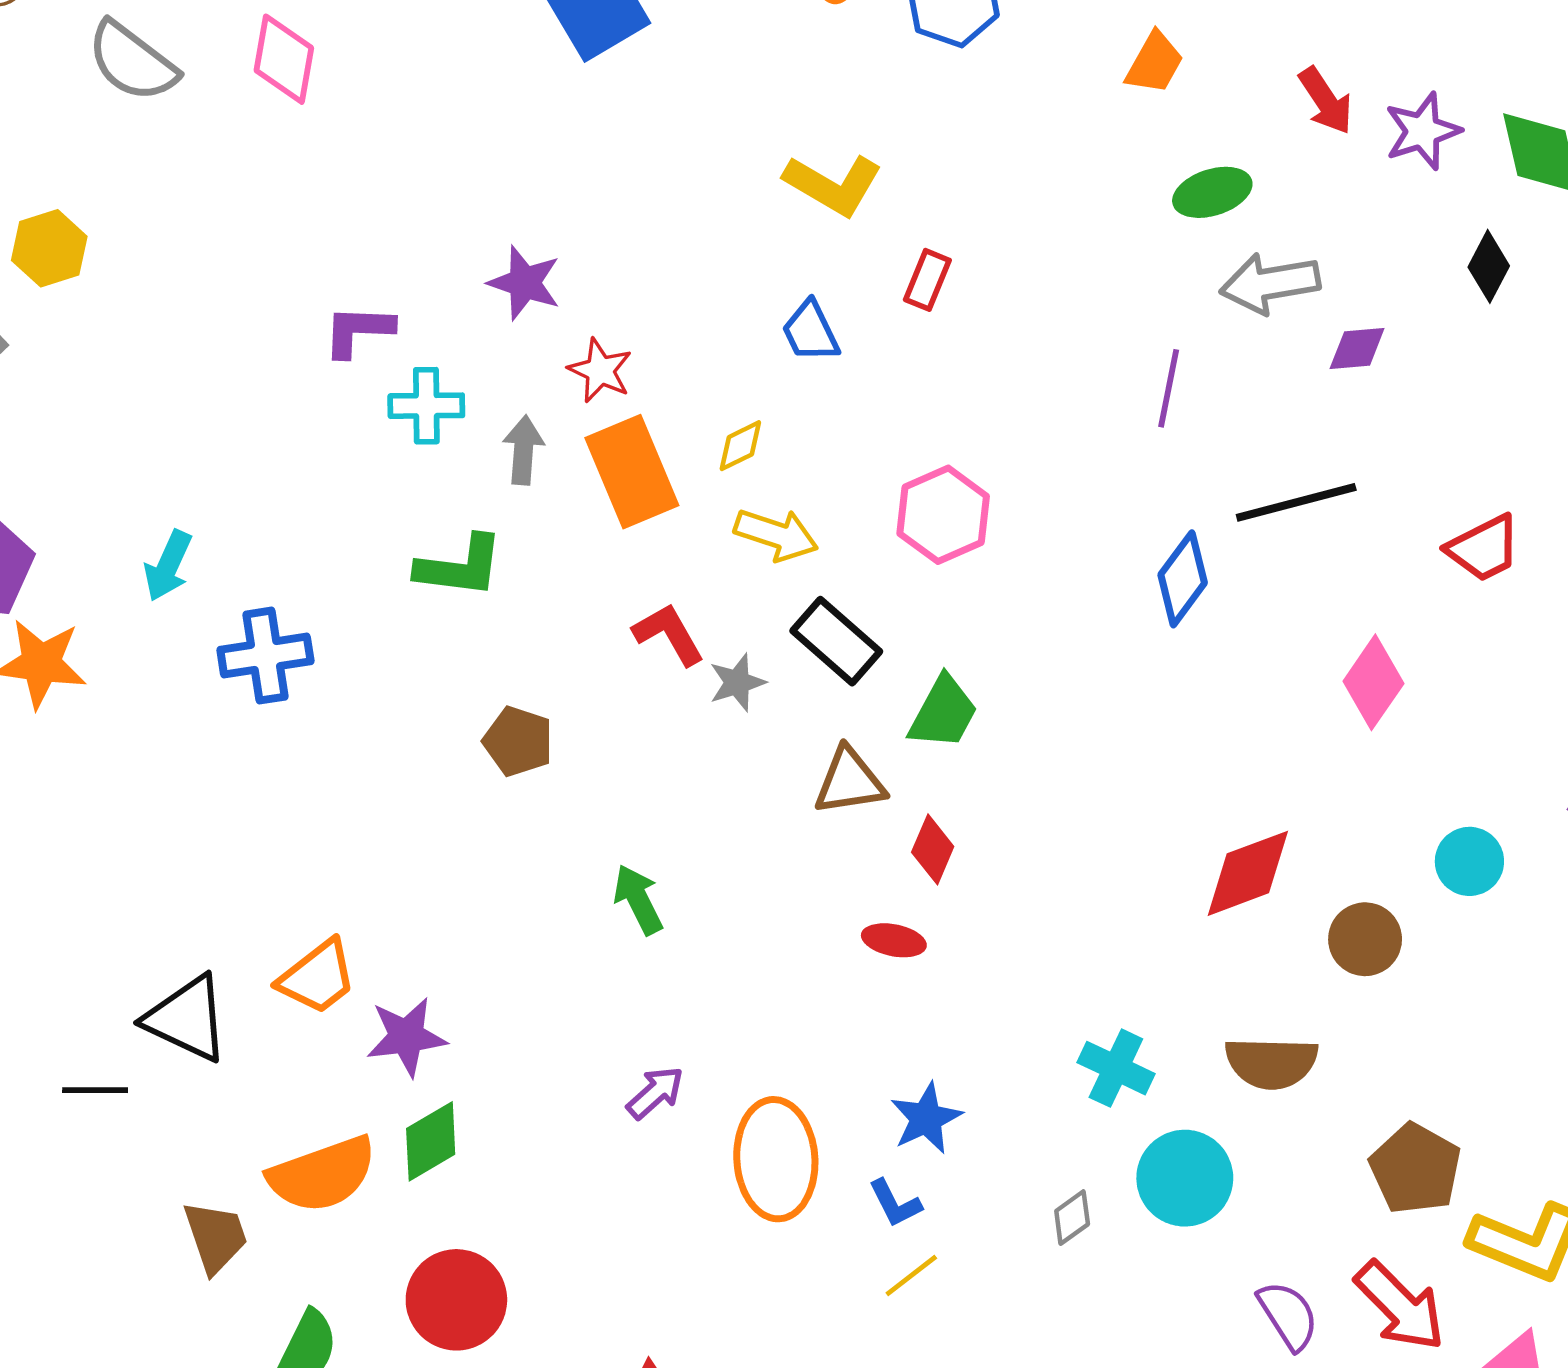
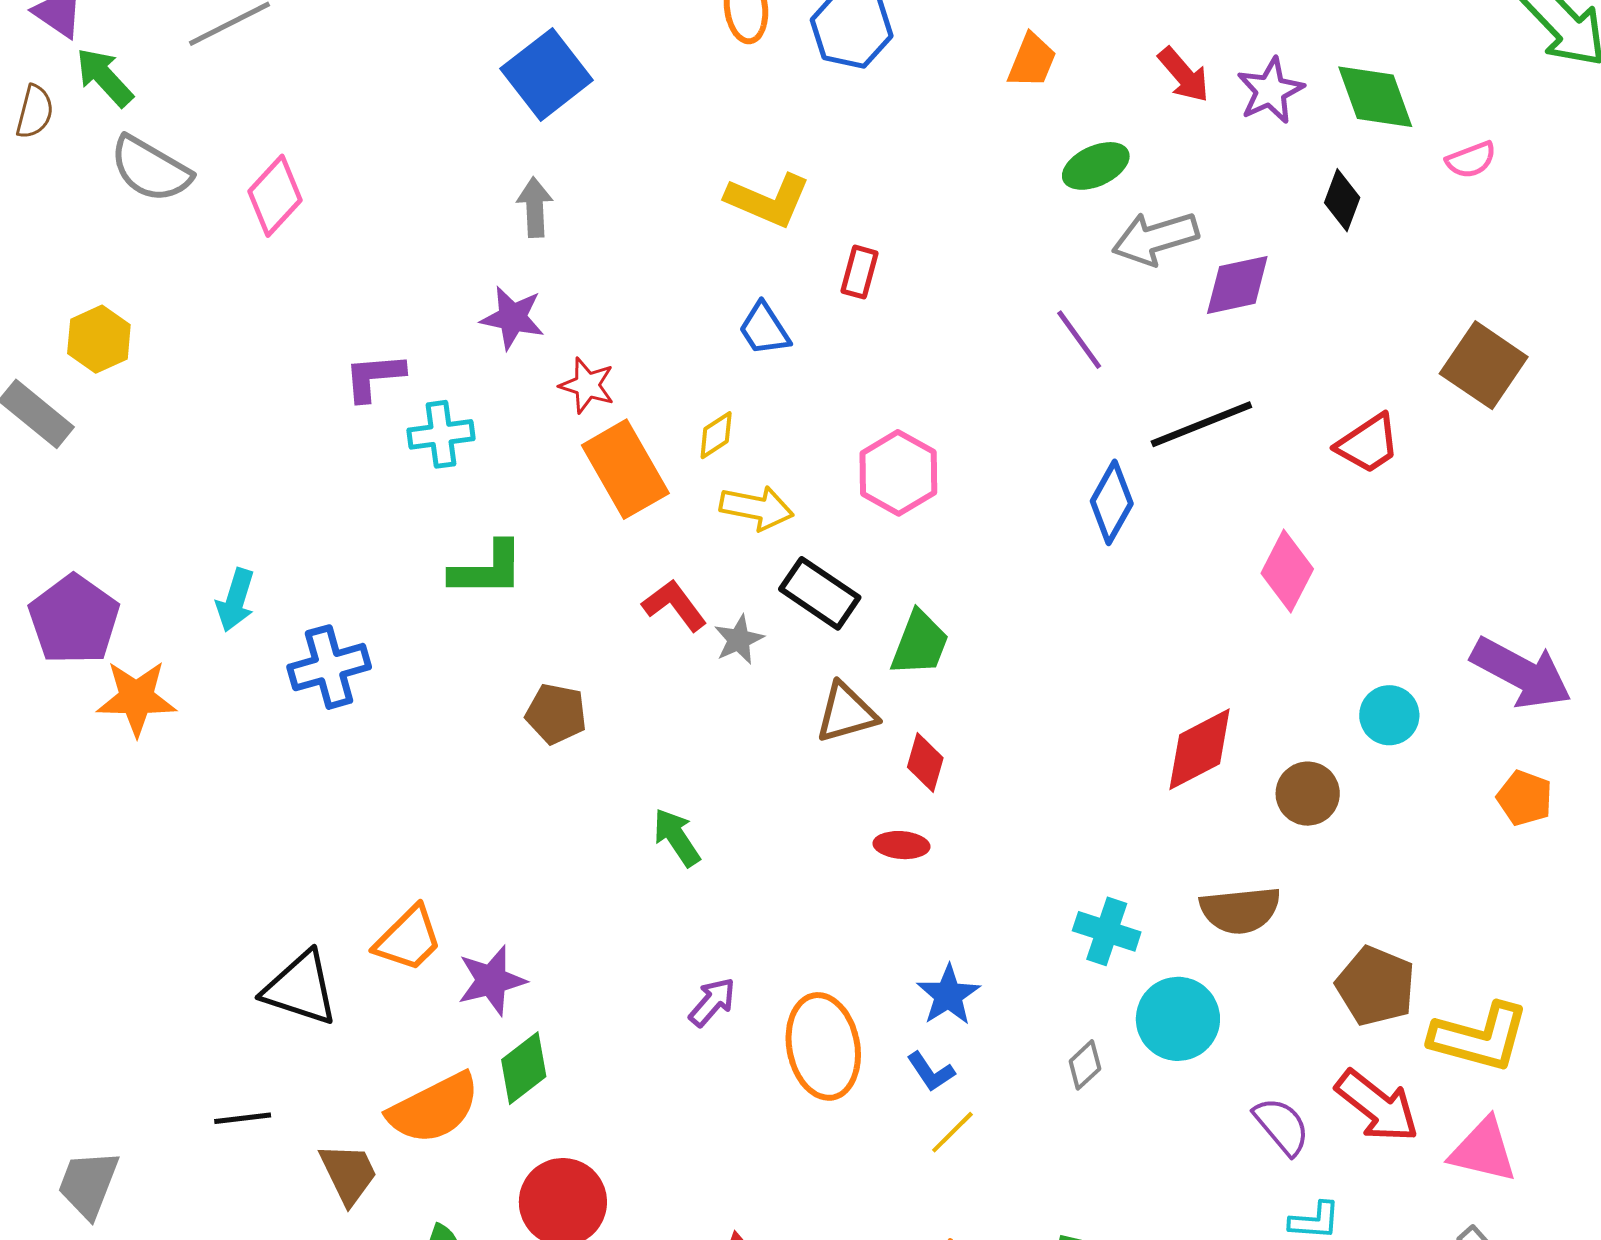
pink diamond: (284, 59) -> (275, 196), moved, turned 40
purple diamond: (1357, 348) -> (1237, 285), size x1.4
purple line: (1169, 388) -> (1079, 340), turned -40
gray arrow: (523, 450) -> (535, 207), moved
black line: (95, 1090) -> (243, 1118), moved

